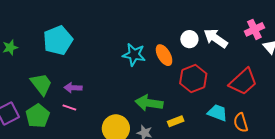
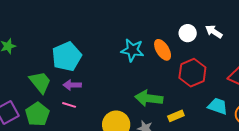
white arrow: (216, 38) -> (214, 32), size x0.7
cyan pentagon: (58, 40) -> (67, 57), moved

